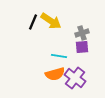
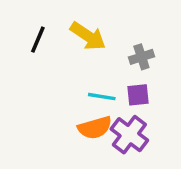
black line: (33, 22) -> (38, 40), moved
purple square: (82, 47) -> (138, 95), moved

